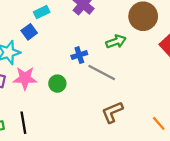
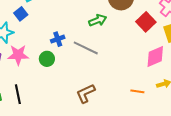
blue cross: (79, 55) -> (58, 39), moved
brown L-shape: (112, 112) -> (86, 93), moved
orange line: (159, 123) -> (137, 91), turned -40

